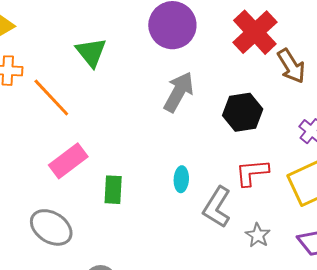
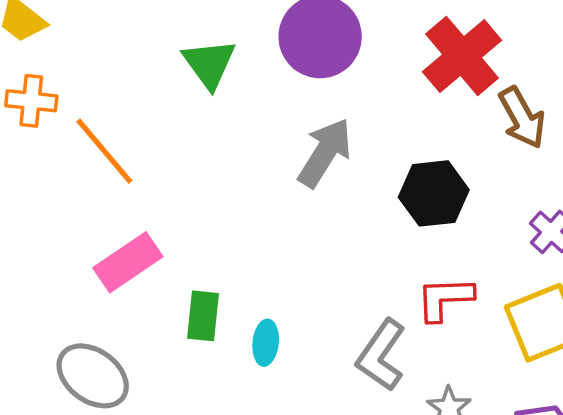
green triangle: (91, 52) -> (209, 64), moved
cyan ellipse: (181, 179) -> (266, 343), moved

